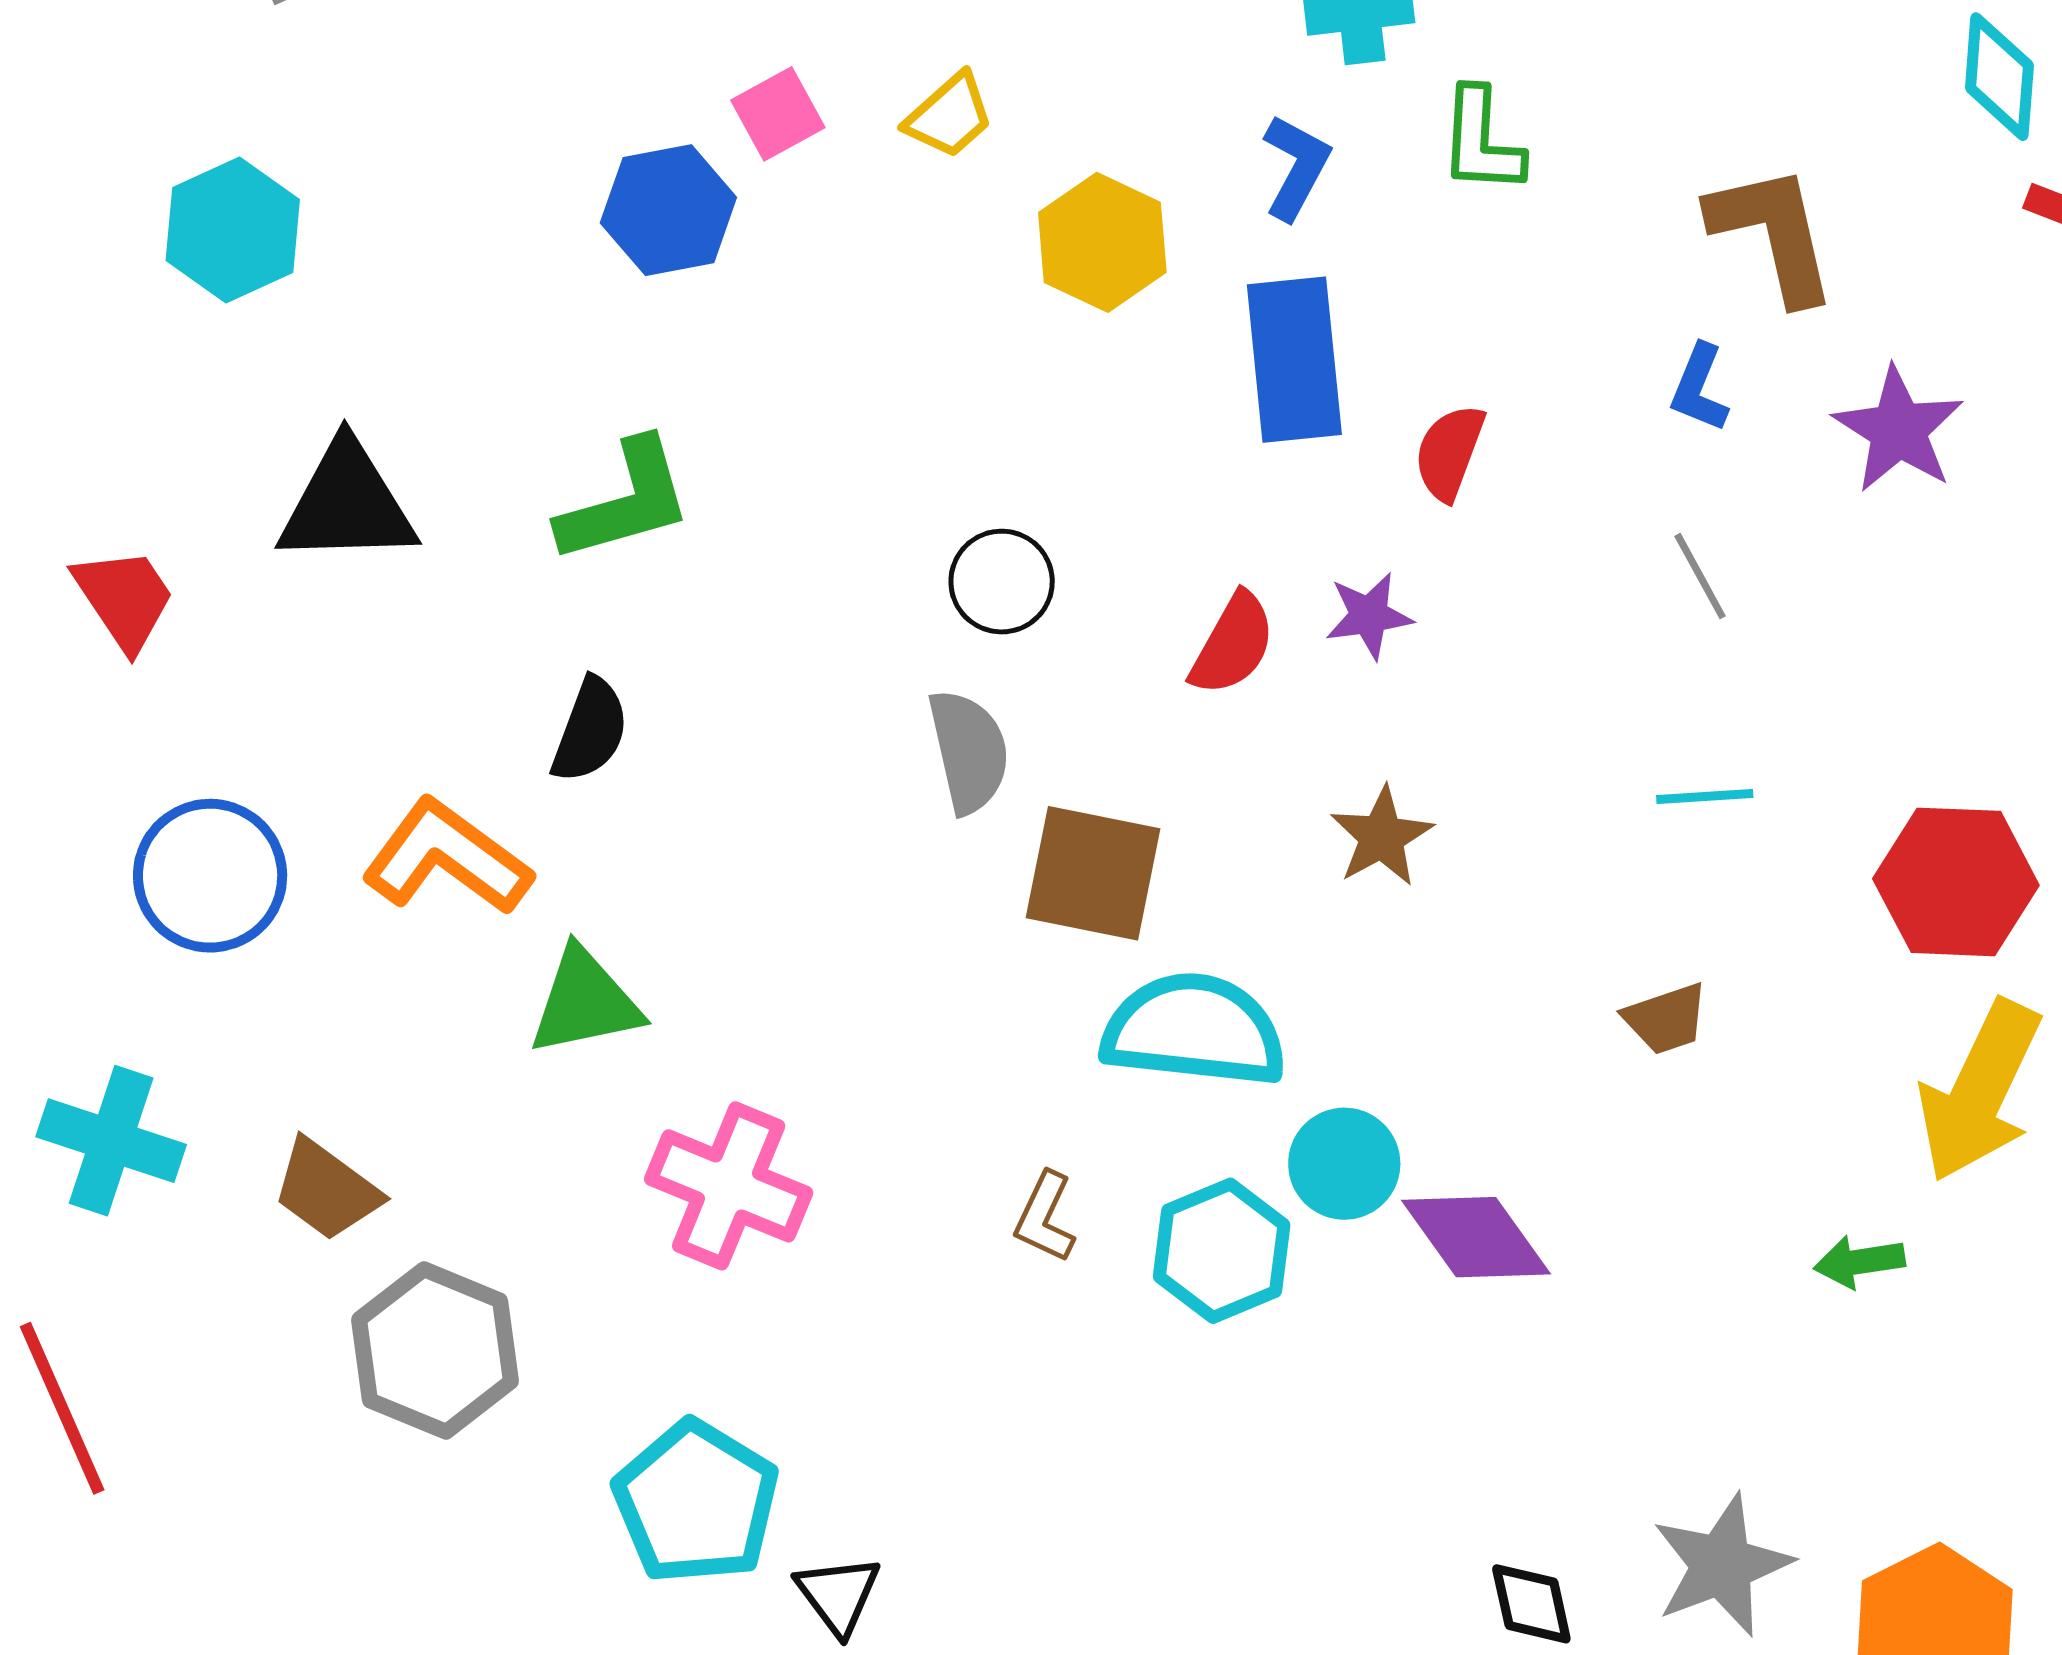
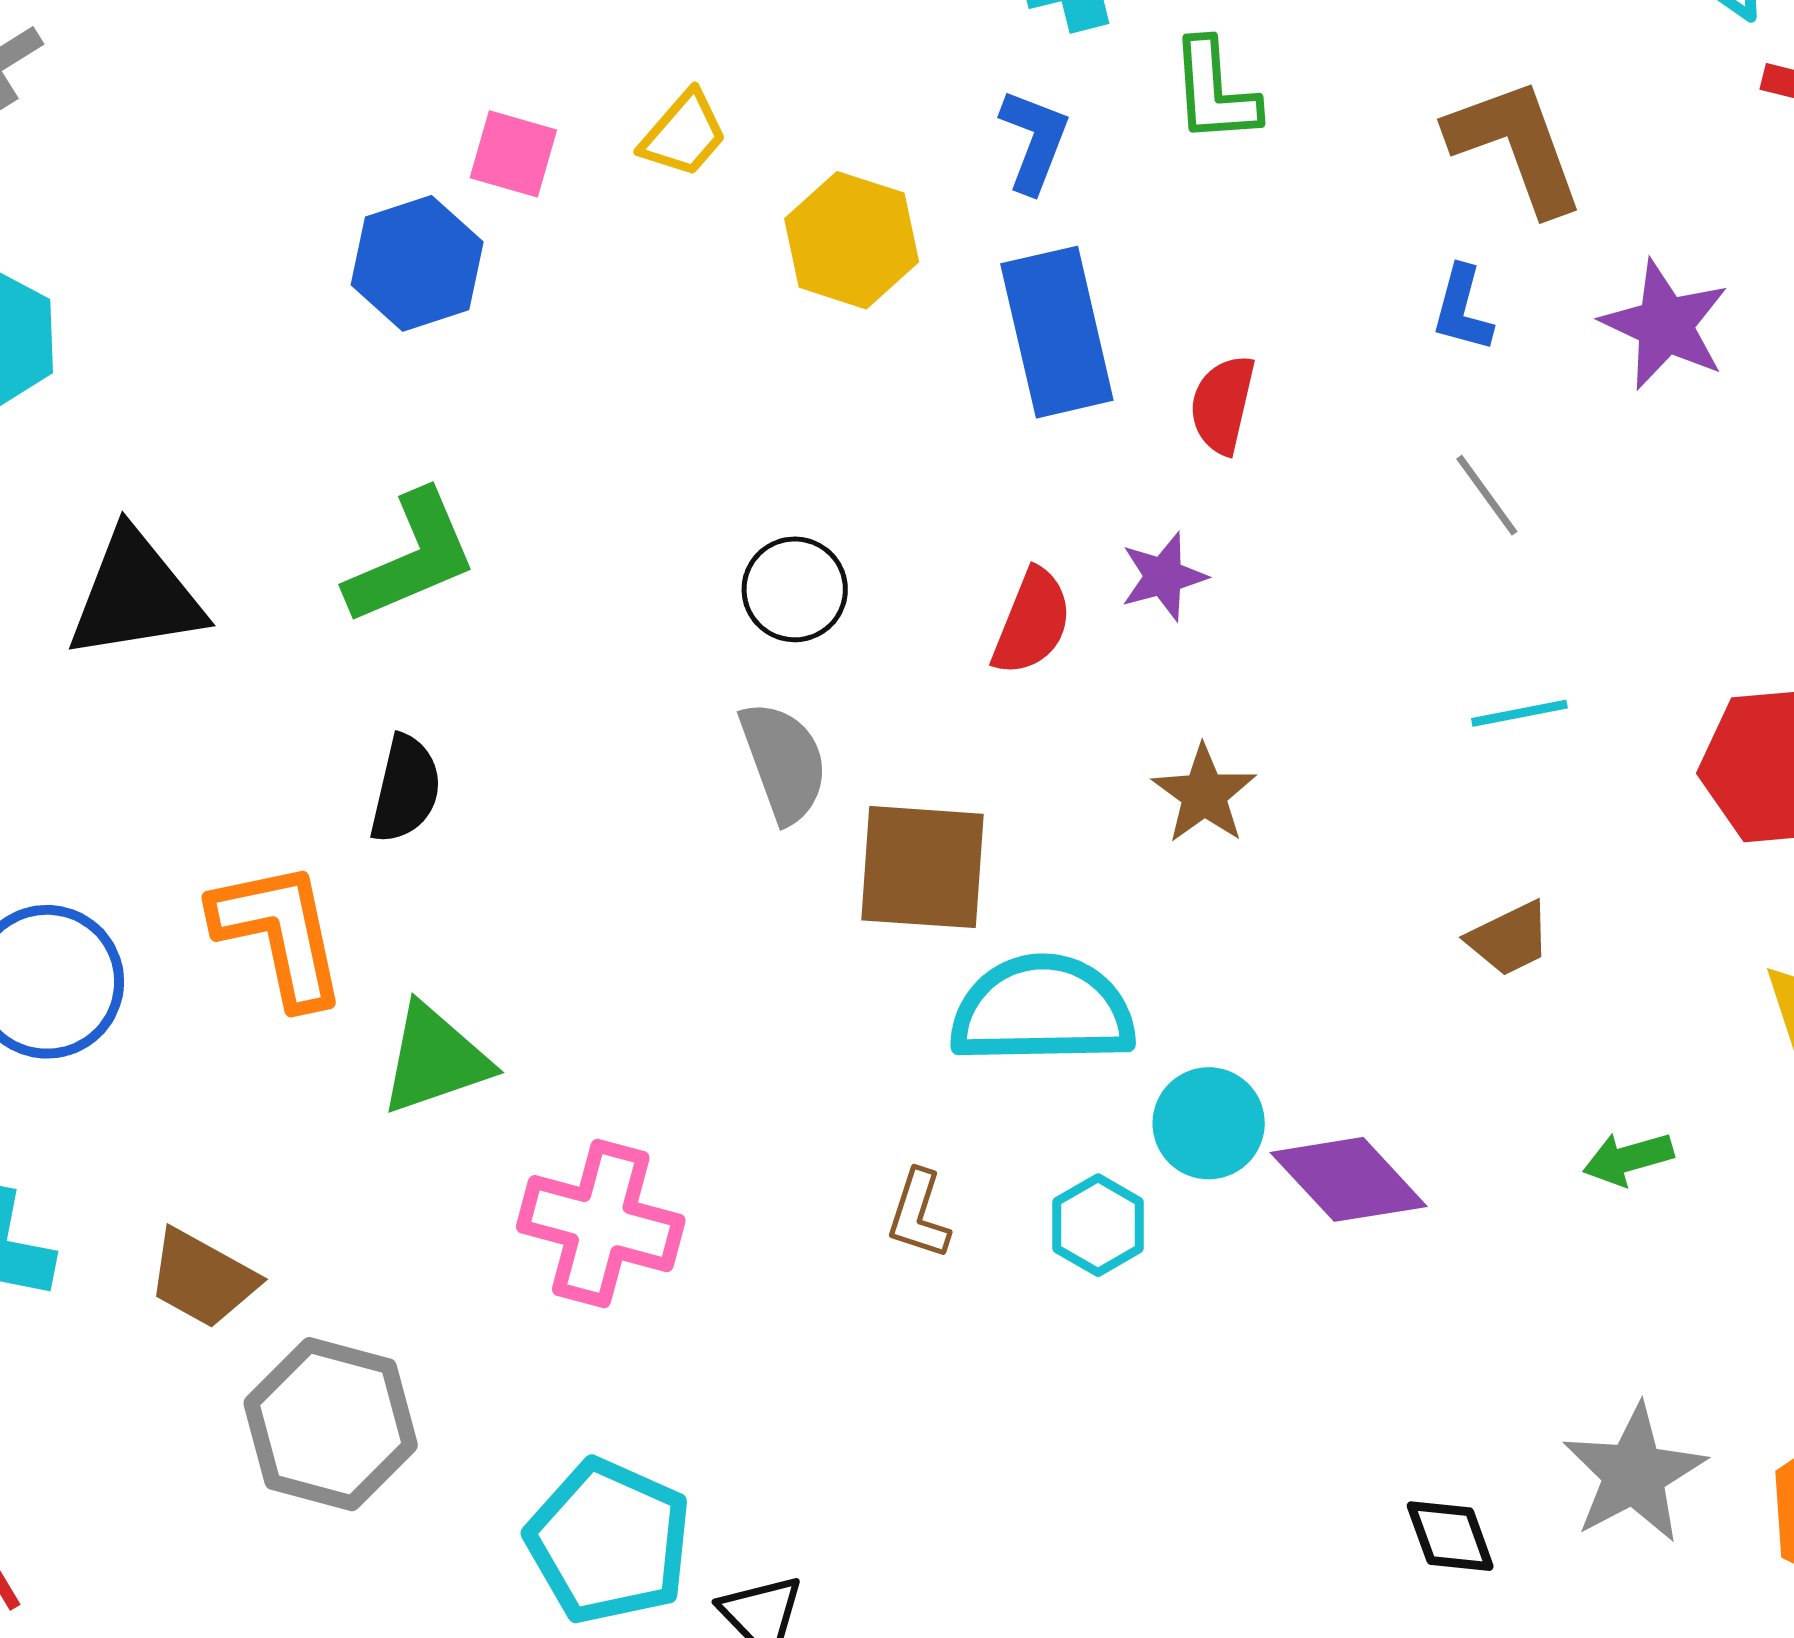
pink square: (778, 114) -> (513, 154), turned -38
orange L-shape: (447, 857) -> (279, 934), turned 49
cyan hexagon: (1222, 1251) -> (1098, 1225), size x0.7
green arrow: (1859, 1262) -> (1628, 1159), moved

